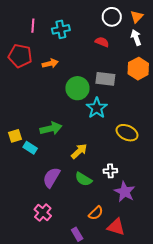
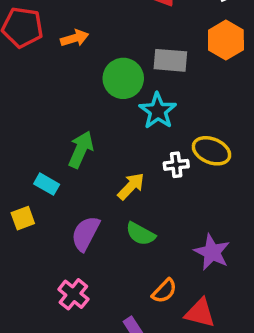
green arrow: (51, 128) -> (81, 150), turned -50
yellow square: (15, 136) -> (23, 218), moved
white cross: (110, 171) -> (176, 165), moved

